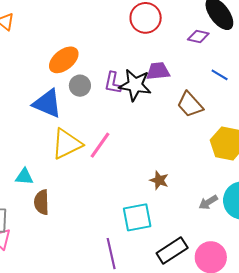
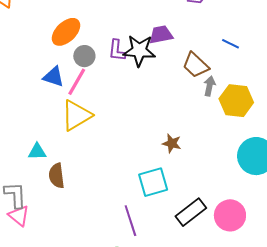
blue line: (220, 75) -> (230, 44), moved
blue triangle: (47, 103) -> (54, 77), size x0.7
pink line: (100, 145) -> (77, 82), moved
gray arrow: (208, 202) -> (209, 86), moved, turned 138

